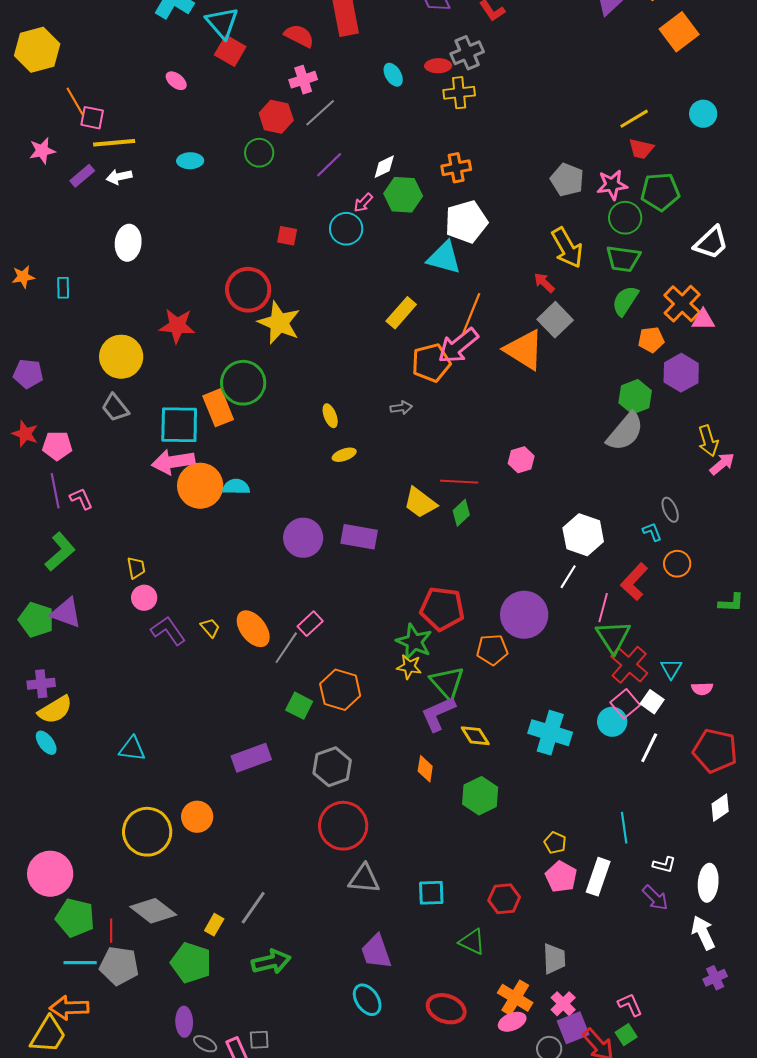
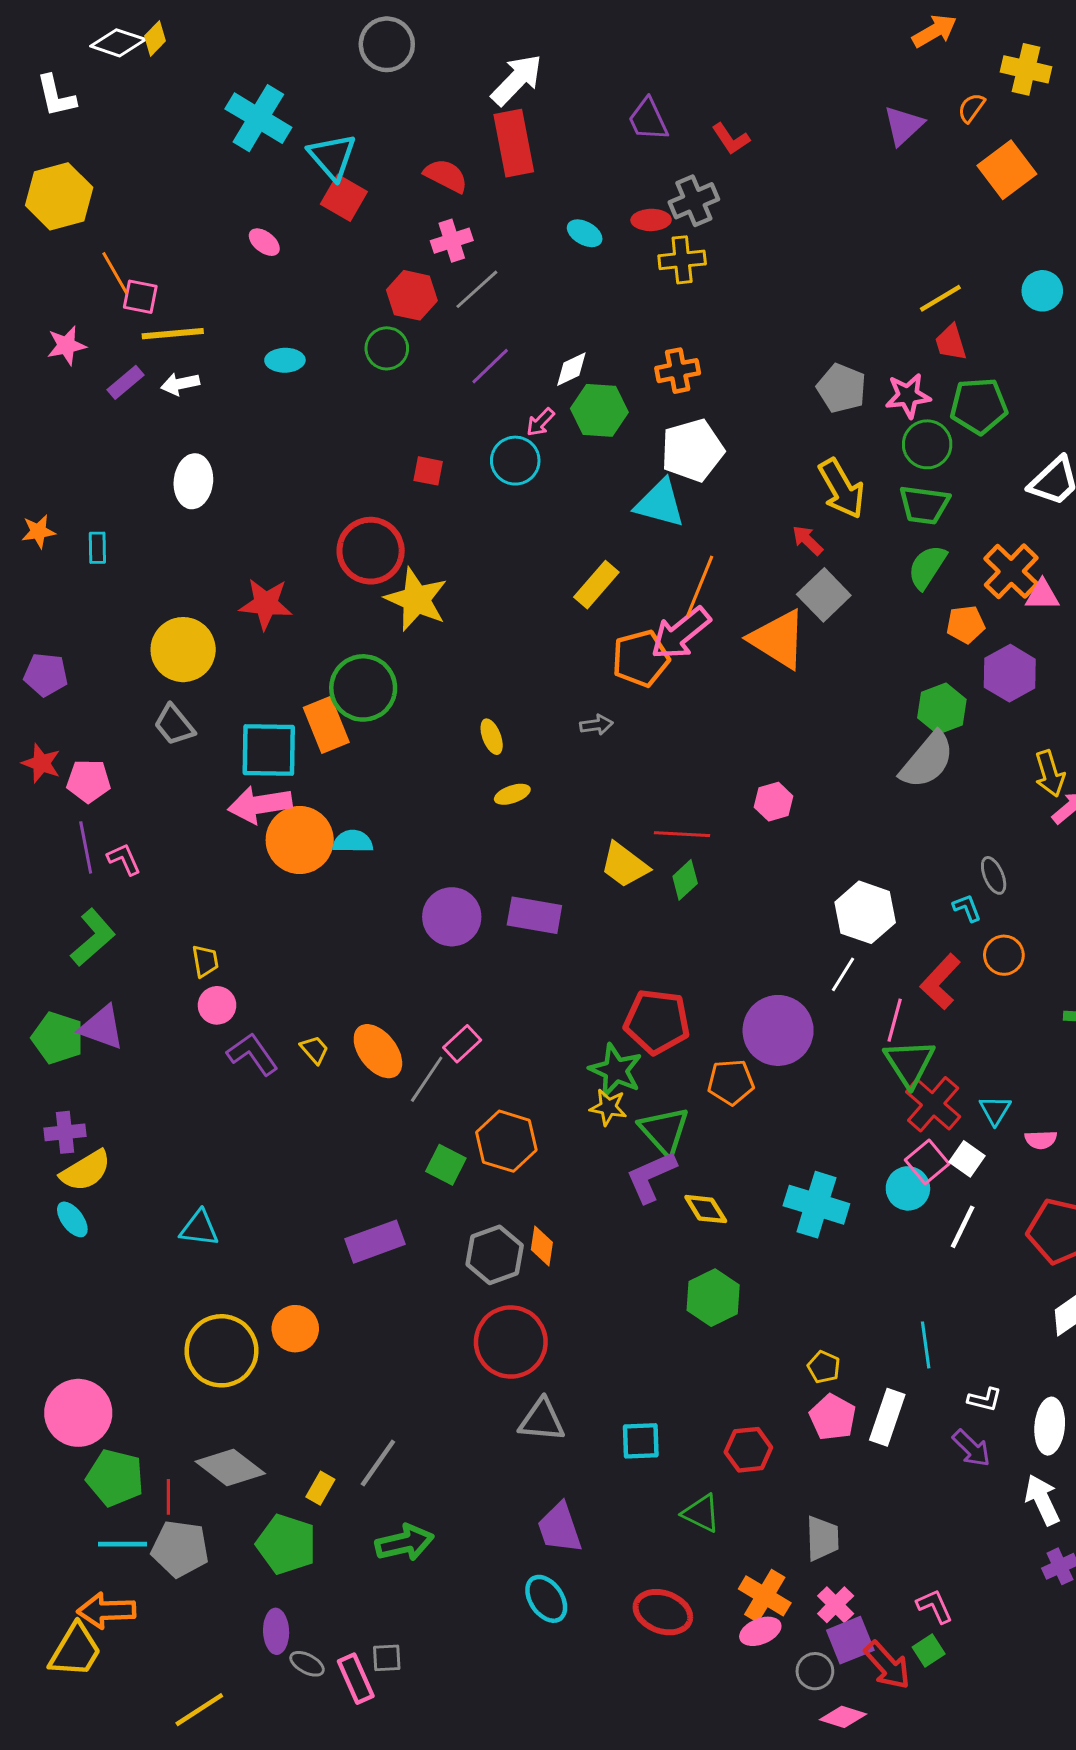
cyan ellipse: (393, 75) -> (585, 233), turned -30
red trapezoid: (641, 149) -> (951, 342), turned 60
orange diamond: (425, 769) -> (542, 1246), moved

